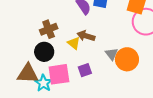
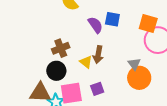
brown arrow: (86, 36) -> (98, 55), turned -96
gray triangle: (112, 54) -> (134, 64), moved

